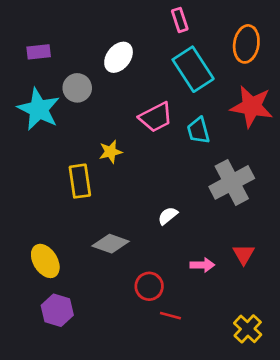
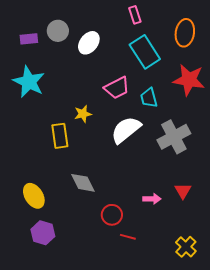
gray circle: (77, 88) -> (58, 31), moved
white semicircle: (168, 216) -> (126, 130), moved, size x2.0
gray diamond: (111, 244) -> (83, 183), turned 44

